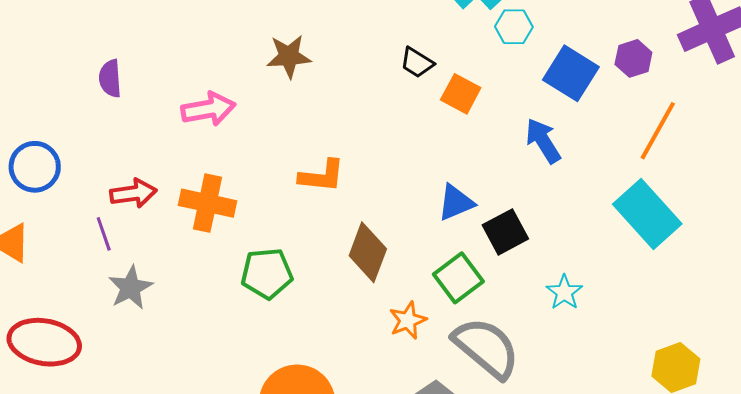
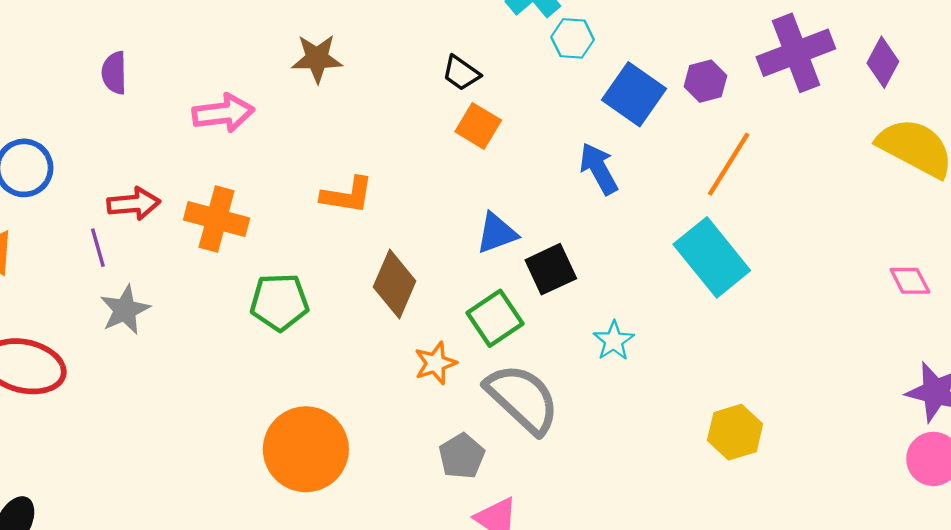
orange square: (461, 94) -> (478, 126), moved

